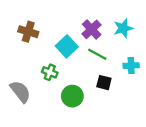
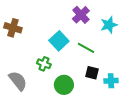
purple cross: (92, 29) -> (81, 15), moved
brown cross: (28, 32) -> (13, 28), moved
cyan cross: (131, 66) -> (111, 81), moved

